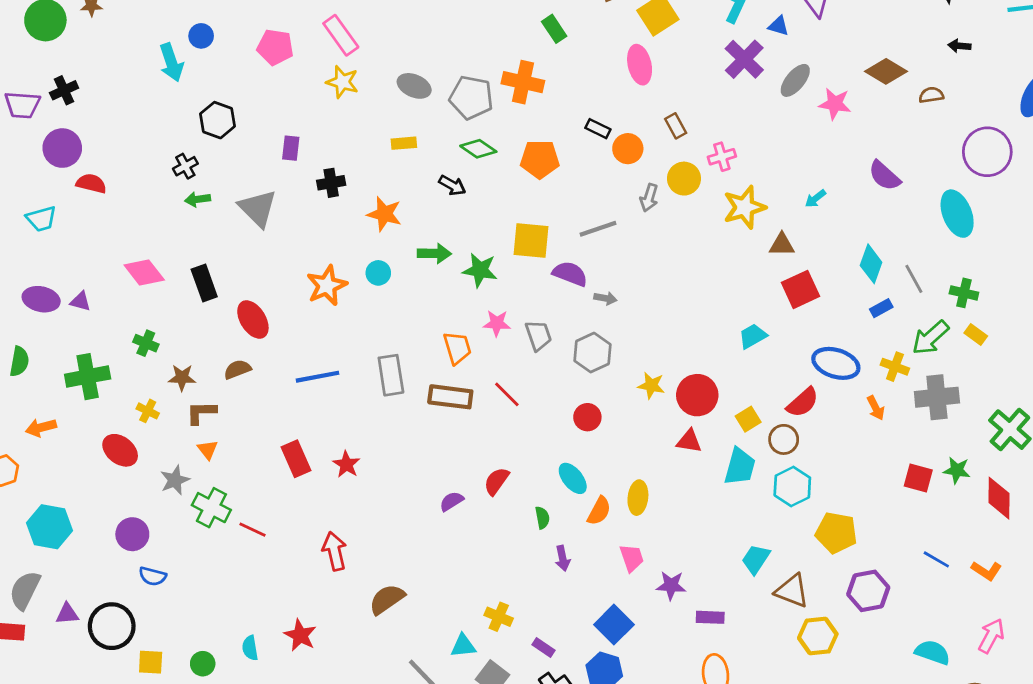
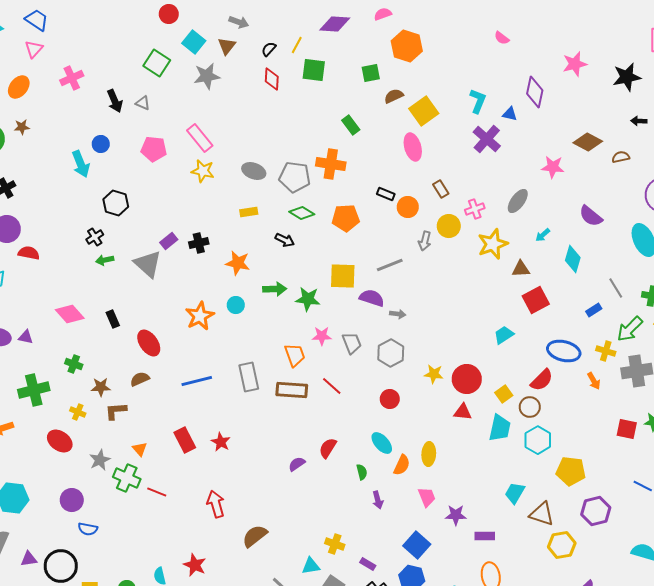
gray ellipse: (795, 80) -> (518, 201), moved
purple rectangle: (291, 148) -> (169, 241), moved, turned 48
cyan diamond: (871, 264) -> (573, 259), moved
black rectangle: (204, 283) -> (113, 319), size x0.7
orange triangle: (208, 450) -> (140, 449), moved

